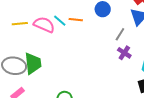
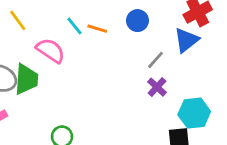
yellow line: (20, 24) -> (18, 20), turned 49
pink semicircle: (44, 25) -> (51, 51), moved

